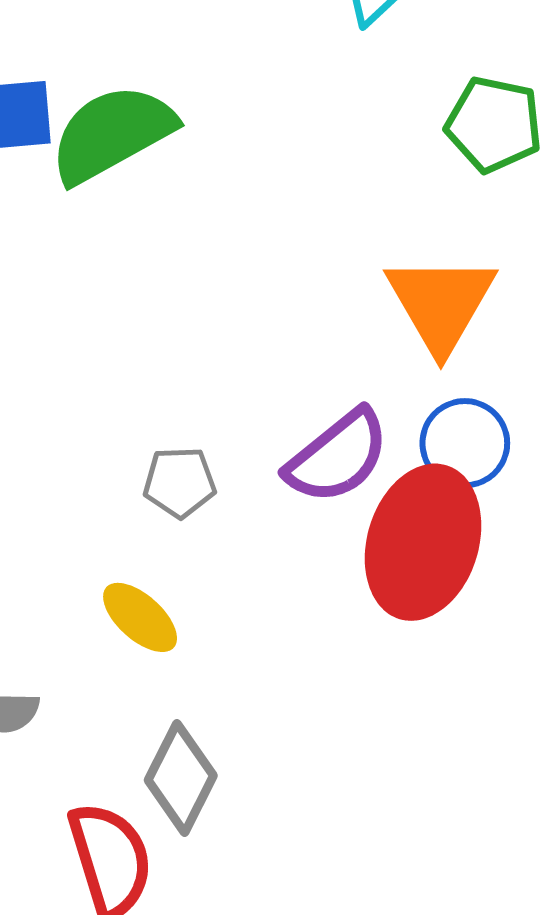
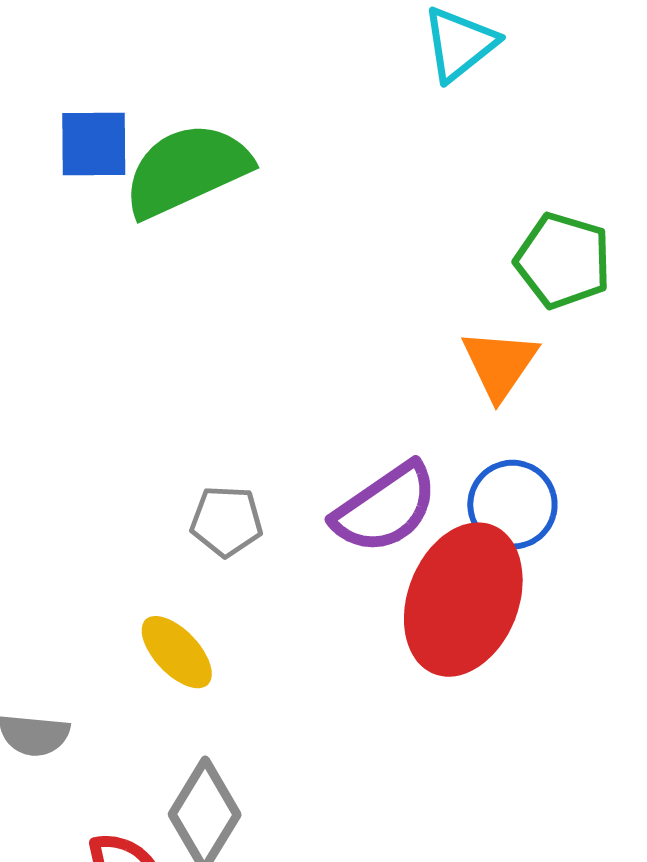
green pentagon: (494, 124) -> (563, 261), moved
orange triangle: (441, 303) -> (500, 364), size x0.7

